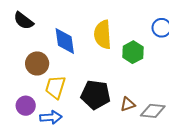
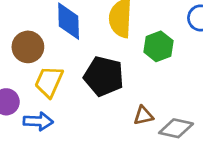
black pentagon: (96, 95) -> (104, 76), moved

